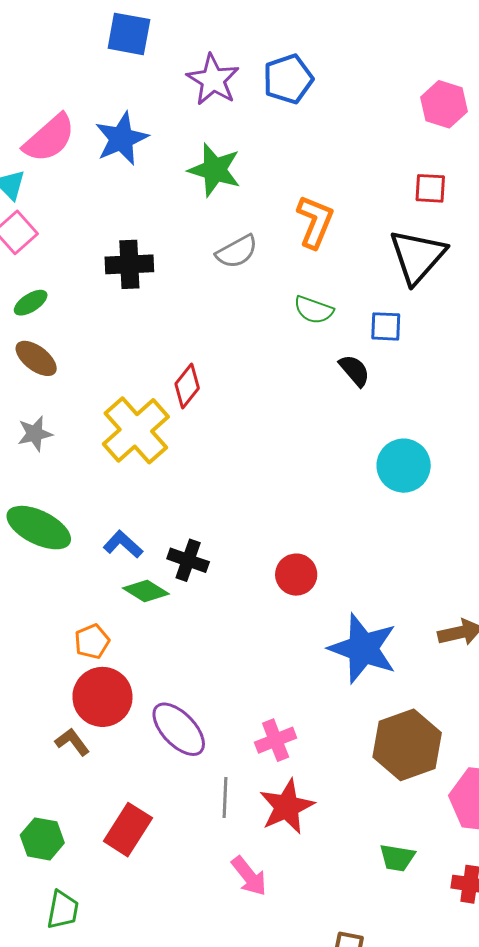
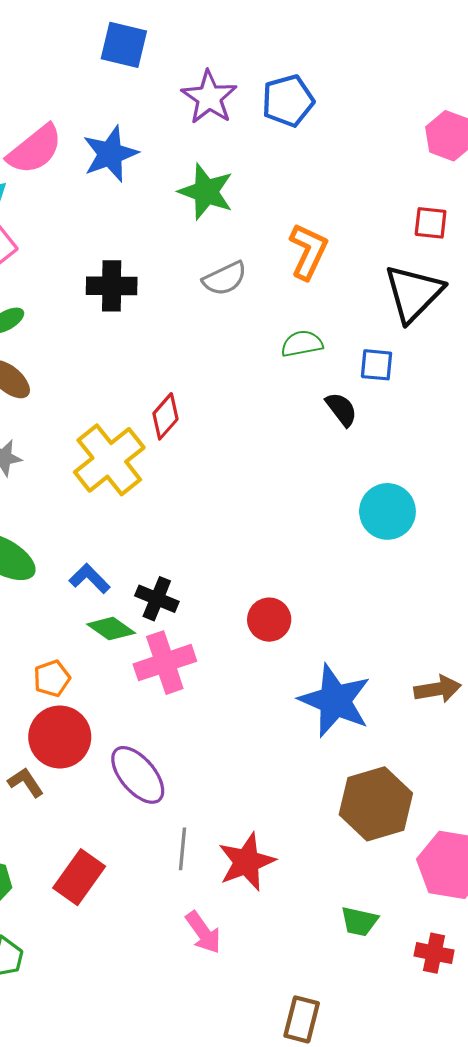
green semicircle: (314, 310) -> (302, 344), turned 147
pink cross: (276, 740) -> (165, 663), moved, size x1.4

